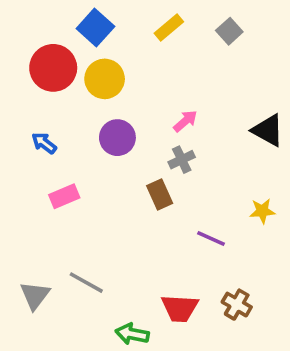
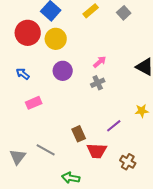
brown rectangle: (160, 194) -> (79, 134), moved
purple line: (211, 239) -> (114, 126), turned -63
red trapezoid: (180, 308) -> (97, 151), moved

